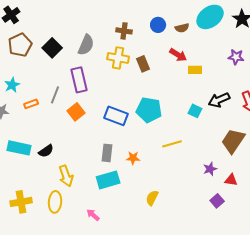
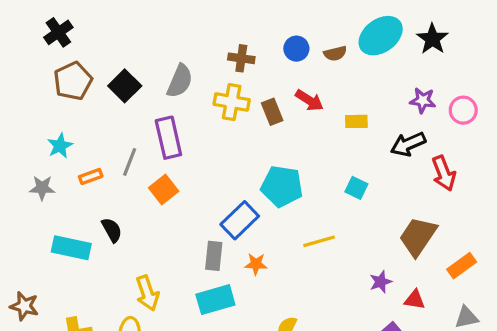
red arrow: (178, 55) -> (309, 100), moved
black arrow: (219, 100) -> (408, 144), moved
blue rectangle: (116, 116) -> (240, 220), moved, turned -65
black semicircle: (46, 151) -> (112, 230), moved, turned -84

